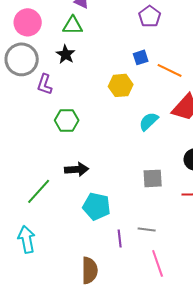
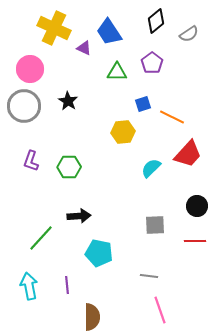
green triangle: (73, 25) -> (117, 72), moved
purple L-shape: (45, 84) -> (31, 161), moved
purple line: (120, 238) -> (67, 285), moved

